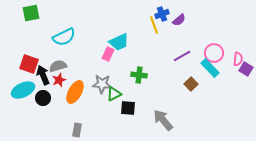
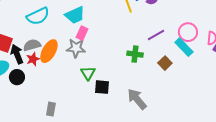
cyan trapezoid: (119, 42) -> (75, 15), moved
green cross: (139, 75) -> (135, 54), moved
gray star: (102, 84) -> (76, 48), moved
orange ellipse: (75, 92) -> (49, 51), moved
green triangle: (114, 94) -> (88, 73), turned -35

